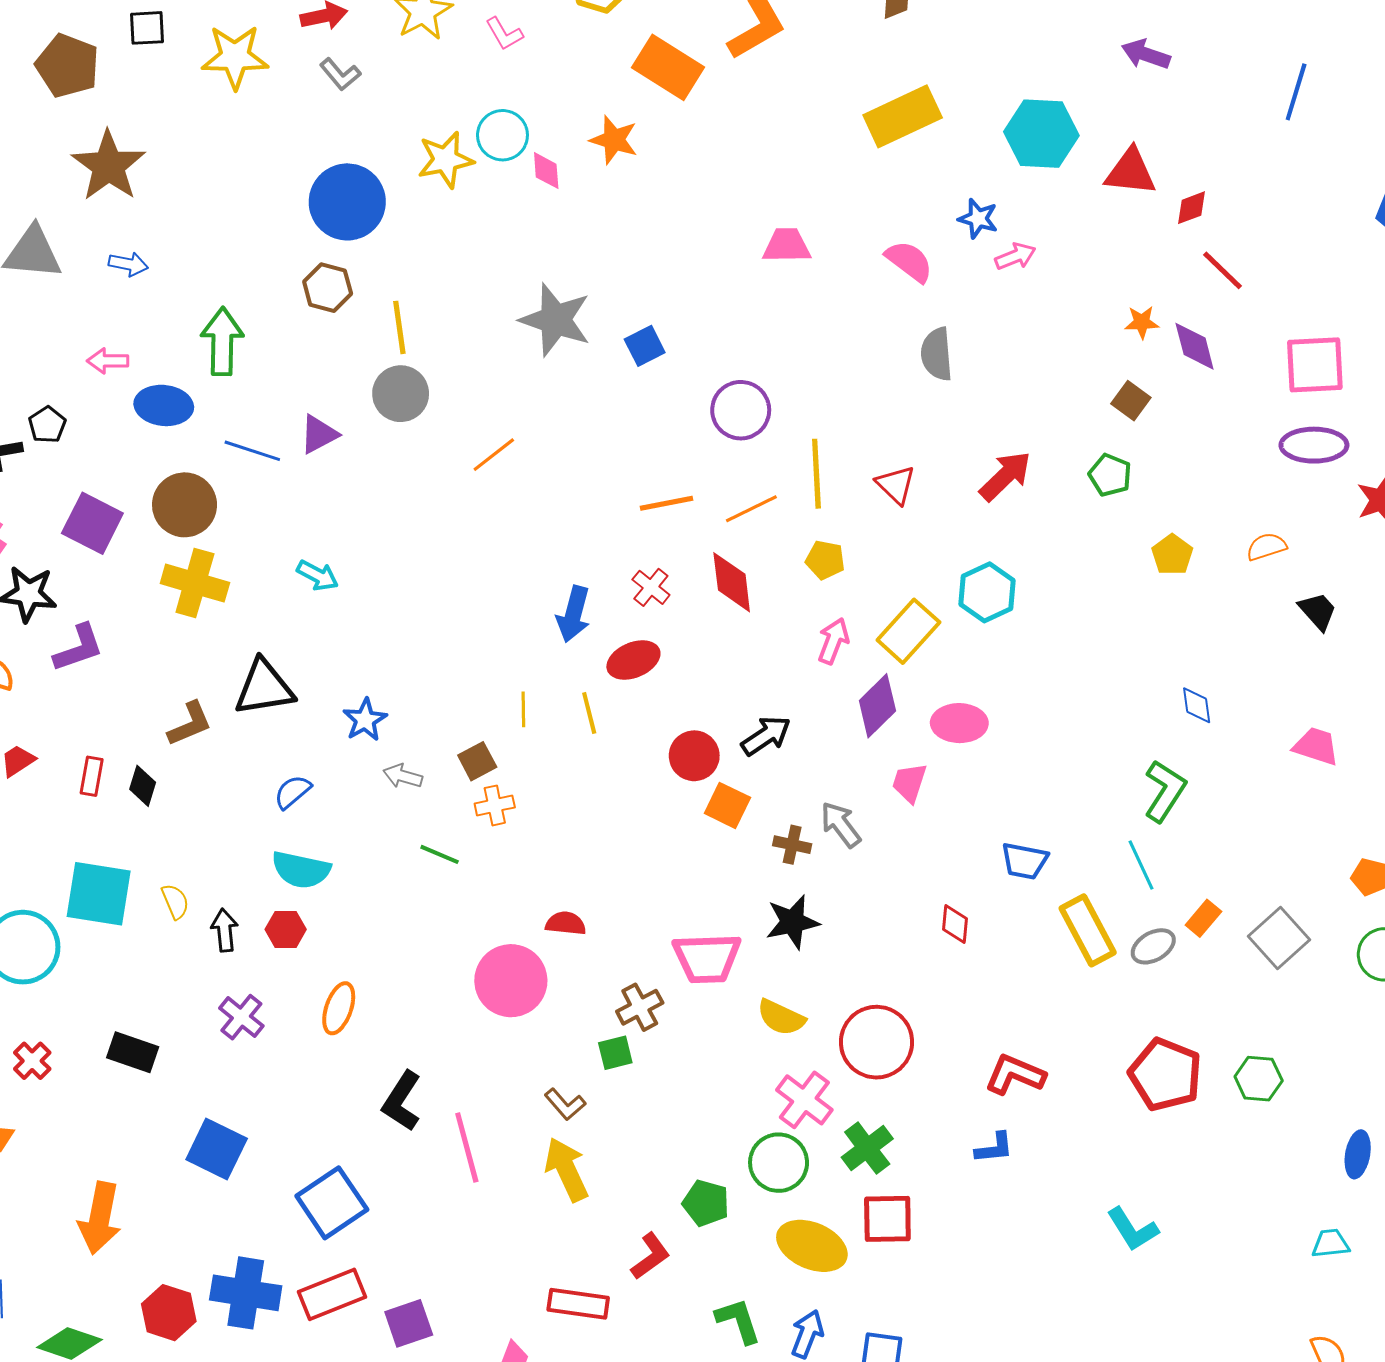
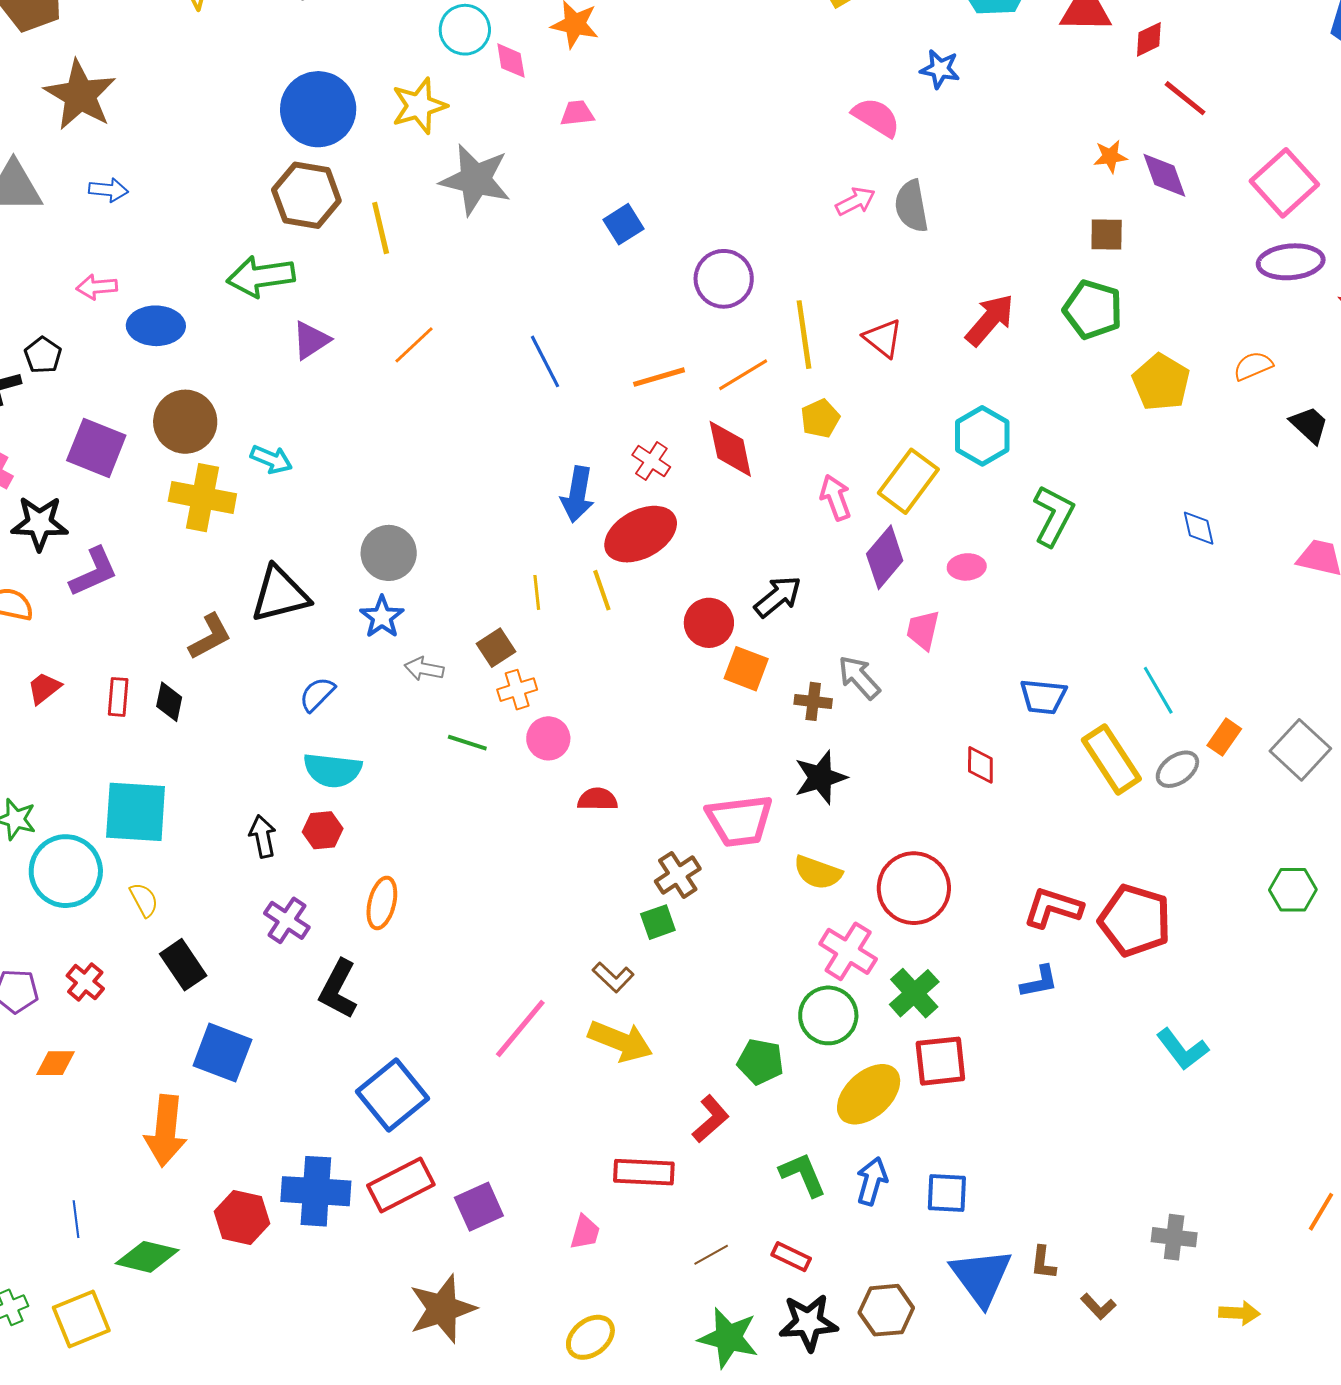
yellow star: (445, 160) -> (419, 106), moved
pink trapezoid: (787, 245) -> (577, 113), moved, size x0.7
pink arrow: (1015, 256) -> (855, 201), moved
brown hexagon: (328, 288) -> (306, 195), size x1.4
gray star: (555, 320) -> (475, 180), moved
green arrow: (222, 341) -> (261, 276), moved, turned -94
pink square: (1315, 365) -> (1284, 183), turned -34
gray circle: (401, 394) -> (389, 553), moved
brown square: (1131, 401) -> (1107, 234), turned -30
blue line: (252, 451) -> (545, 361), moved, turned 50
orange line: (494, 455) -> (414, 345), moved
green pentagon: (1110, 475) -> (1093, 310), size x1.4
yellow pentagon: (1172, 555) -> (1161, 382), size x1.4
yellow pentagon: (825, 560) -> (820, 418), turned -30
cyan arrow: (318, 575) -> (271, 459), moved
pink arrow: (833, 641) -> (835, 497), turned -36
red ellipse: (633, 660) -> (641, 534), size x1.4
pink ellipse: (959, 723) -> (967, 567), size x0.7
green L-shape: (1165, 791) -> (1054, 516), moved
yellow semicircle: (175, 901) -> (144, 900), moved
pink circle: (511, 981) -> (548, 738), moved, size x0.6
black rectangle: (133, 1052) -> (183, 965), turned 42
red pentagon: (1165, 1075) -> (1135, 920), moved
black L-shape: (402, 1101) -> (338, 989), moved
pink line: (467, 1148) -> (520, 1029), turned 60
blue square: (217, 1149) -> (222, 1053), moved
yellow arrow: (567, 1170) -> (620, 1041), turned 142
yellow ellipse: (812, 1246) -> (869, 1094), turned -60

